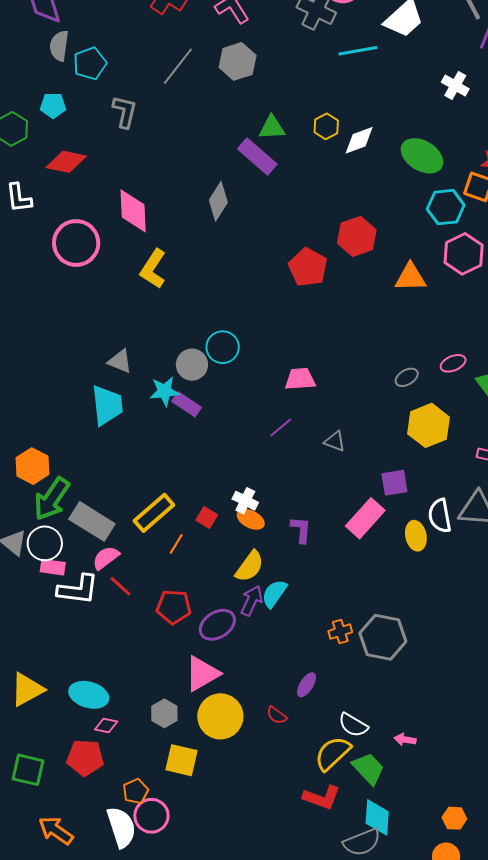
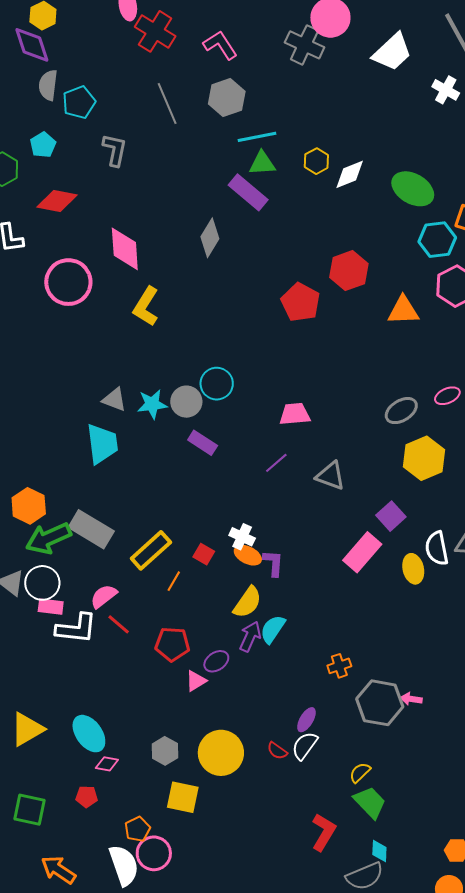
cyan line: (358, 51) -> (257, 137), moved
gray line: (178, 66) -> (167, 103), turned -60
white cross: (455, 85) -> (446, 90), moved
cyan pentagon: (53, 105) -> (43, 145), turned -30
gray ellipse: (407, 377) -> (401, 411), size x1.4
cyan star: (165, 391) -> (152, 404), moved
purple rectangle: (186, 404) -> (203, 443), moved
gray triangle: (335, 441) -> (331, 476), size x1.4
purple square: (394, 483) -> (391, 516), turned -32
green arrow: (52, 499) -> (48, 538), turned 33
gray rectangle: (92, 521) -> (91, 529), moved
purple L-shape: (301, 530) -> (273, 563), moved
purple ellipse: (217, 625) -> (216, 661), size x0.7
gray hexagon: (383, 637) -> (380, 703), moved
pink triangle: (202, 674) -> (196, 681), moved, size x0.6
cyan ellipse: (89, 695) -> (89, 734), turned 39
white semicircle: (353, 725) -> (305, 746), moved, turned 96
pink arrow: (405, 740) -> (411, 699), moved
yellow semicircle: (333, 753) -> (360, 773), moved, size x0.6
red pentagon: (85, 758) -> (87, 797), size x0.6
red L-shape: (322, 798) -> (324, 832), turned -78
cyan diamond: (377, 817) -> (379, 851), size x0.6

